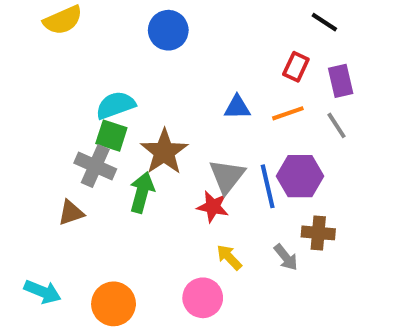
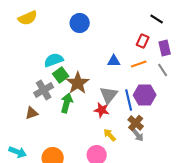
green square: (111, 136) -> (61, 75), moved, turned 35
gray cross: (95, 166) -> (44, 90), turned 36
brown cross: (318, 233) -> (136, 123), moved, turned 35

